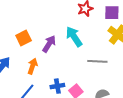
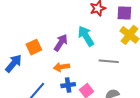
orange square: (24, 38) -> (34, 47), moved
orange arrow: (32, 66) -> (61, 67), moved, turned -119

